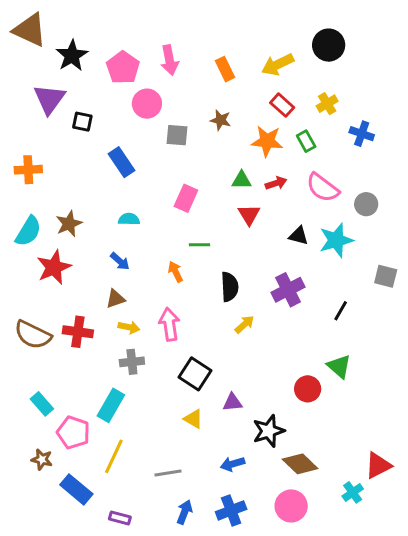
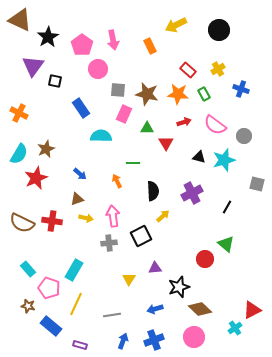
yellow arrow: (278, 65) -> (176, 25), moved
brown star: (221, 120) -> (147, 94), moved, size x1.6
orange cross: (28, 170) -> (19, 113), turned 30
green triangle: (242, 180) -> (147, 128), moved
pink rectangle: (186, 198) -> (124, 114), moved
cyan semicircle: (129, 219) -> (101, 136), moved, size x1.5
gray cross: (132, 362) -> (109, 243), moved
black square: (195, 374) -> (141, 236), moved, turned 30
yellow triangle: (193, 419) -> (129, 279), turned 32

